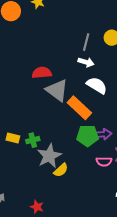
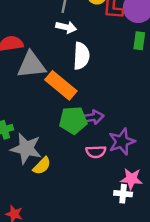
white semicircle: (97, 85) -> (81, 56), turned 65
gray triangle: (57, 90) -> (31, 65), turned -40
gray star: (49, 156) -> (26, 149), turned -30

